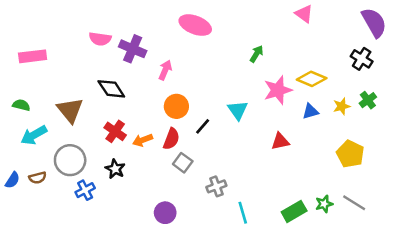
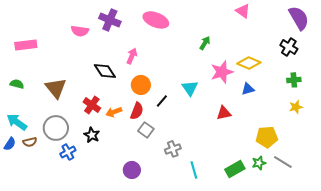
purple cross: (133, 49) -> (110, 20), moved
black diamond: (111, 89) -> (105, 71), moved
green cross: (368, 100) -> (294, 80), turned 32
yellow star: (342, 106) -> (296, 107), moved
cyan arrow: (34, 135) -> (17, 122), moved, turned 65
yellow pentagon: (350, 154) -> (267, 137), moved, turned -30

